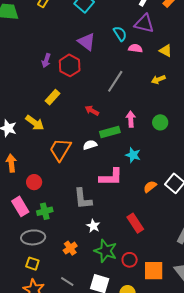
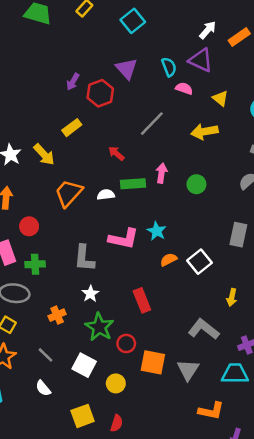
yellow arrow: (158, 79) -> (204, 132), size x1.5
cyan star: (133, 155) -> (157, 231), moved

